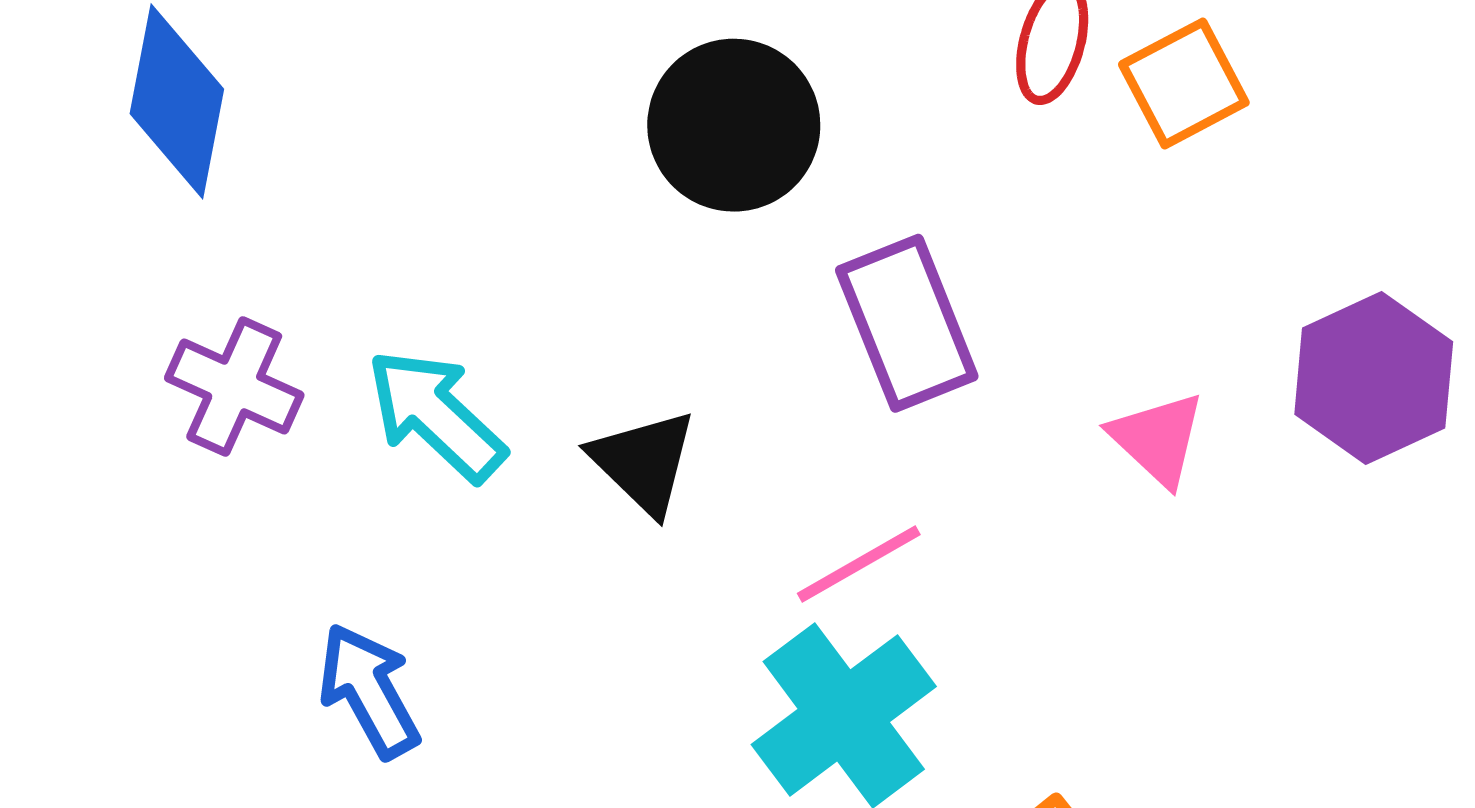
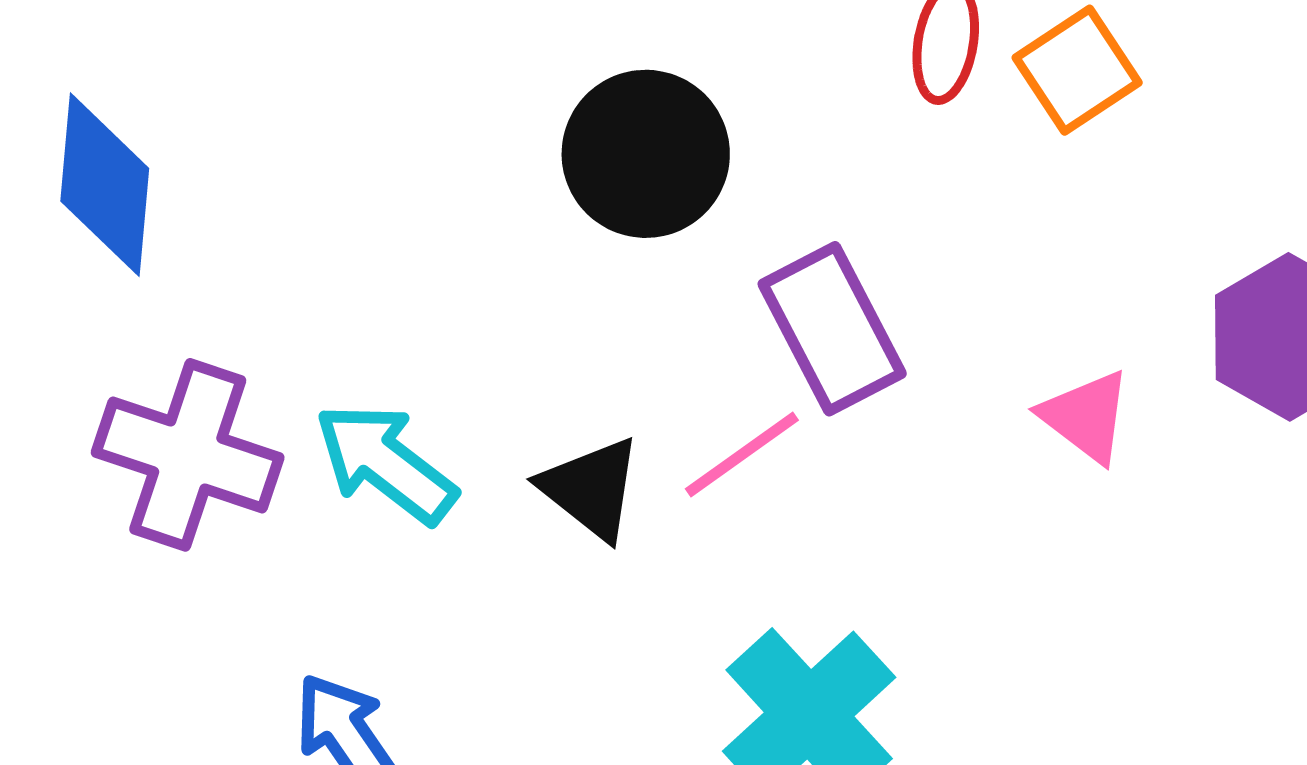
purple cross: (234, 387) -> (188, 455), size x1.4
pink line: (859, 564) -> (742, 454), moved

